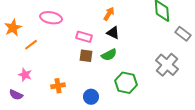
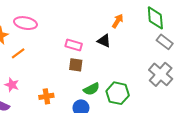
orange arrow: (109, 14) -> (118, 21), moved
pink ellipse: (51, 18) -> (25, 23), moved
gray rectangle: (183, 34) -> (165, 42), moved
green semicircle: (109, 55) -> (91, 89), moved

